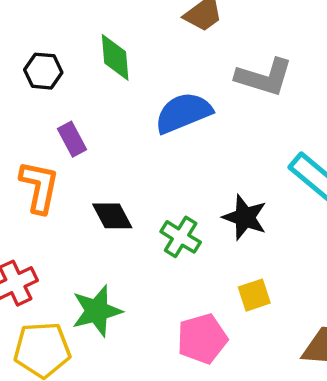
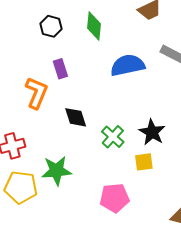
yellow square: (254, 295) -> (144, 162), moved

